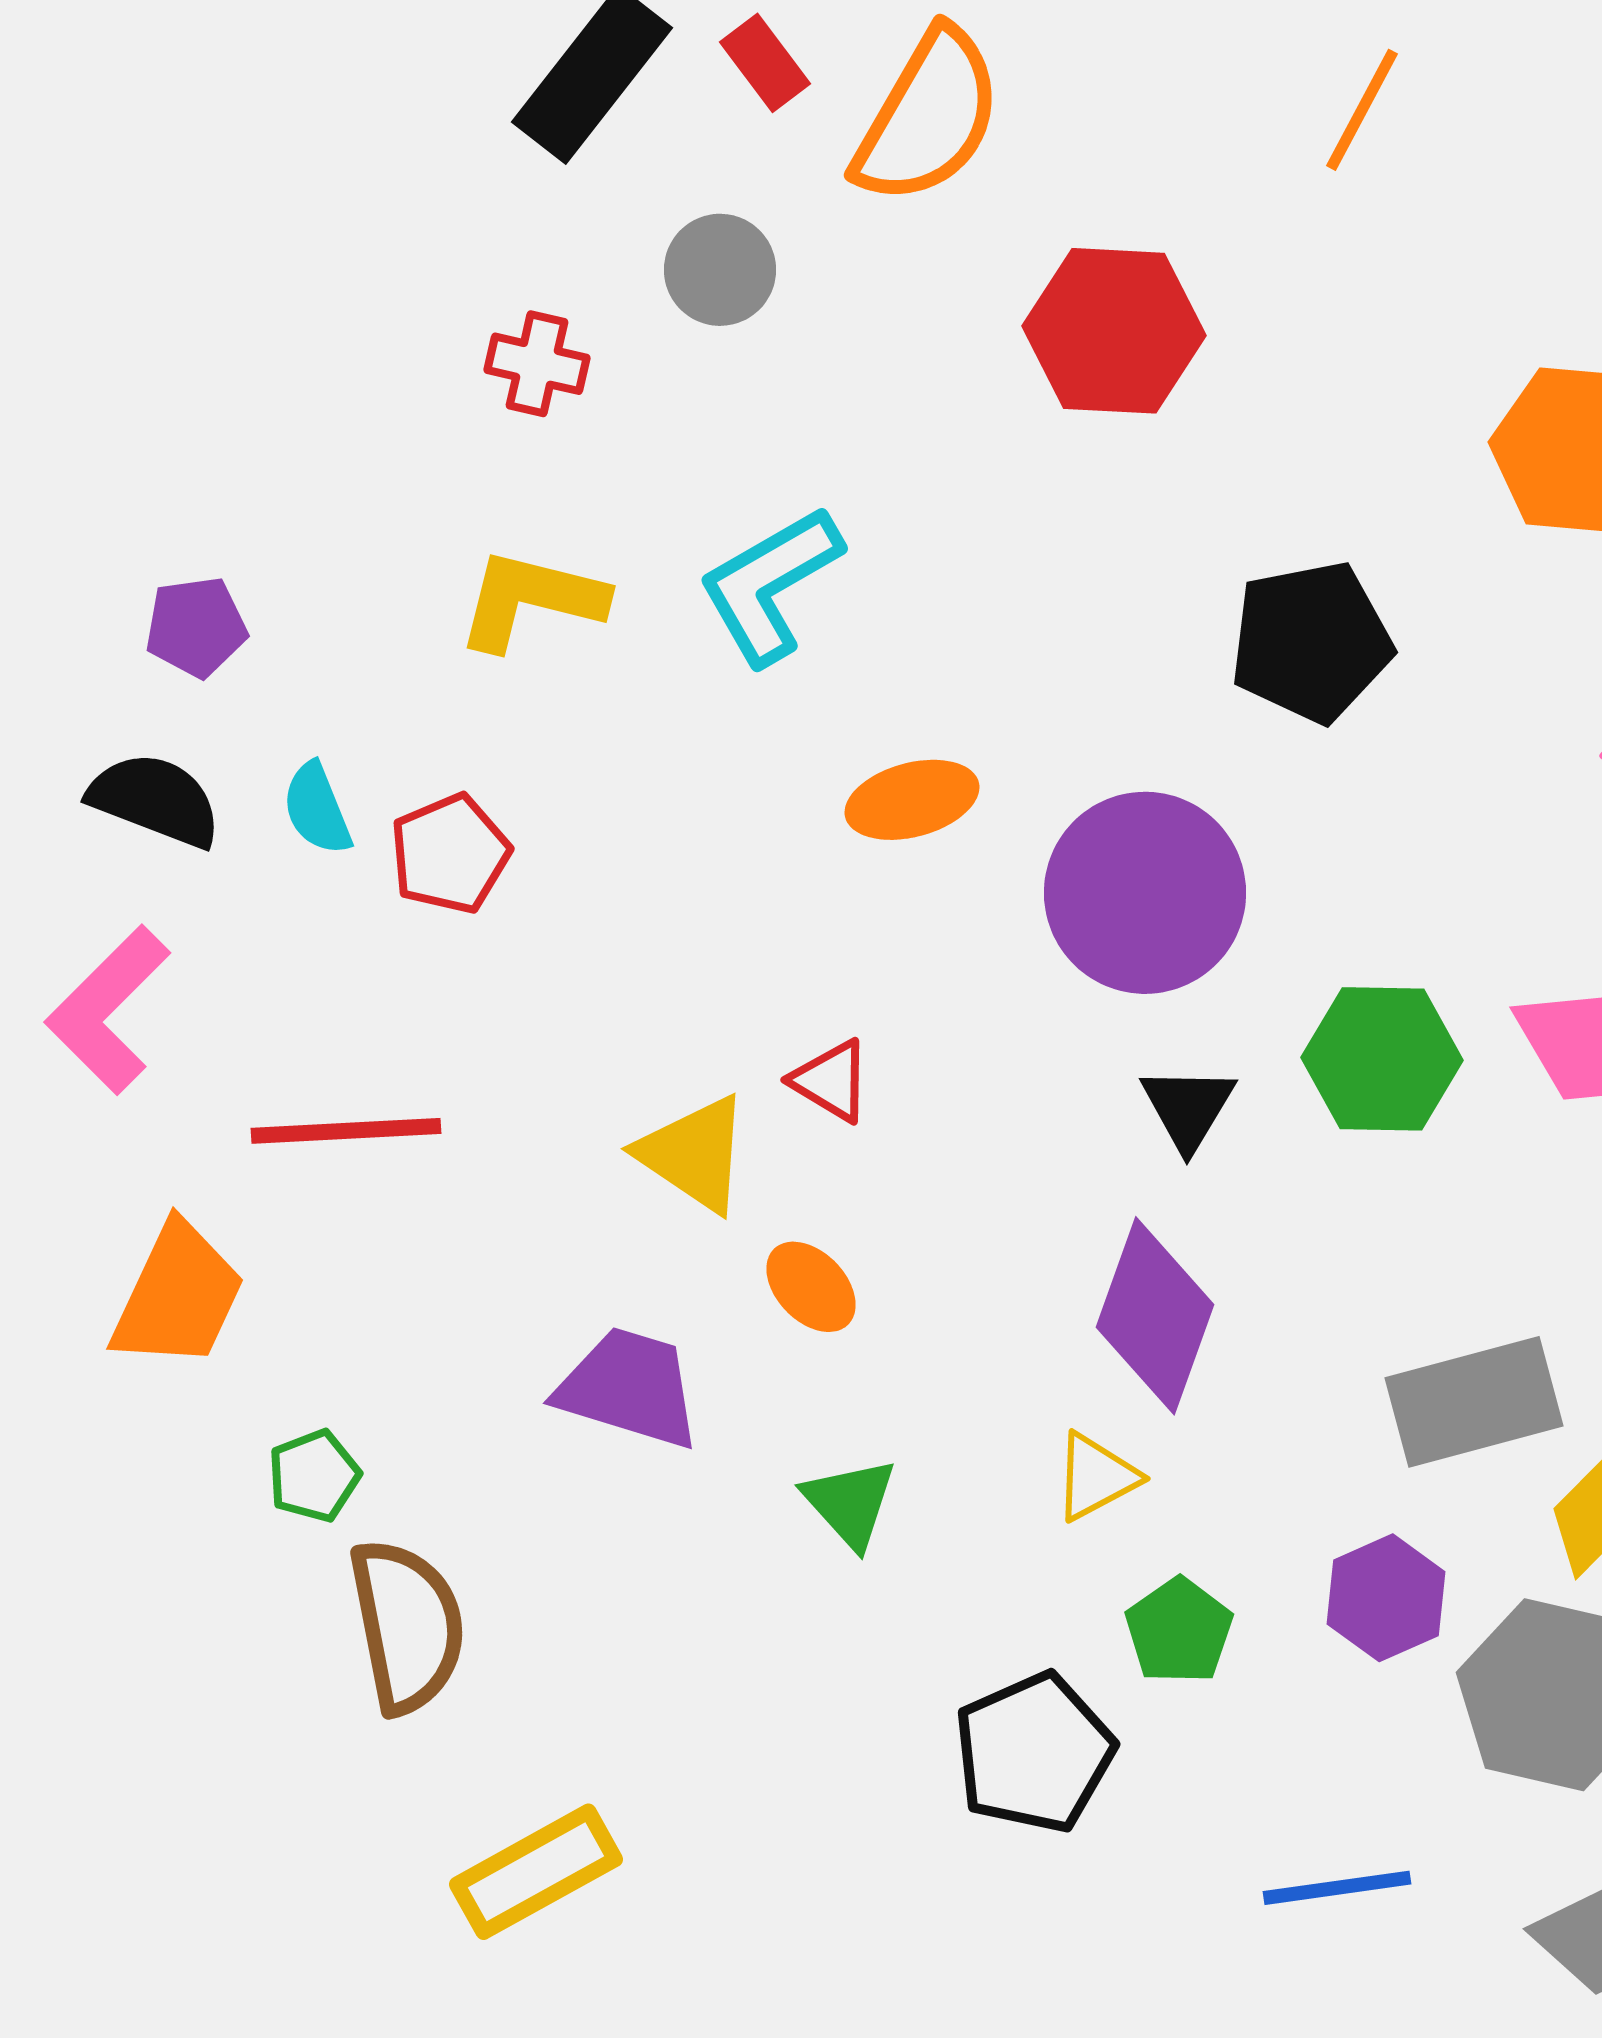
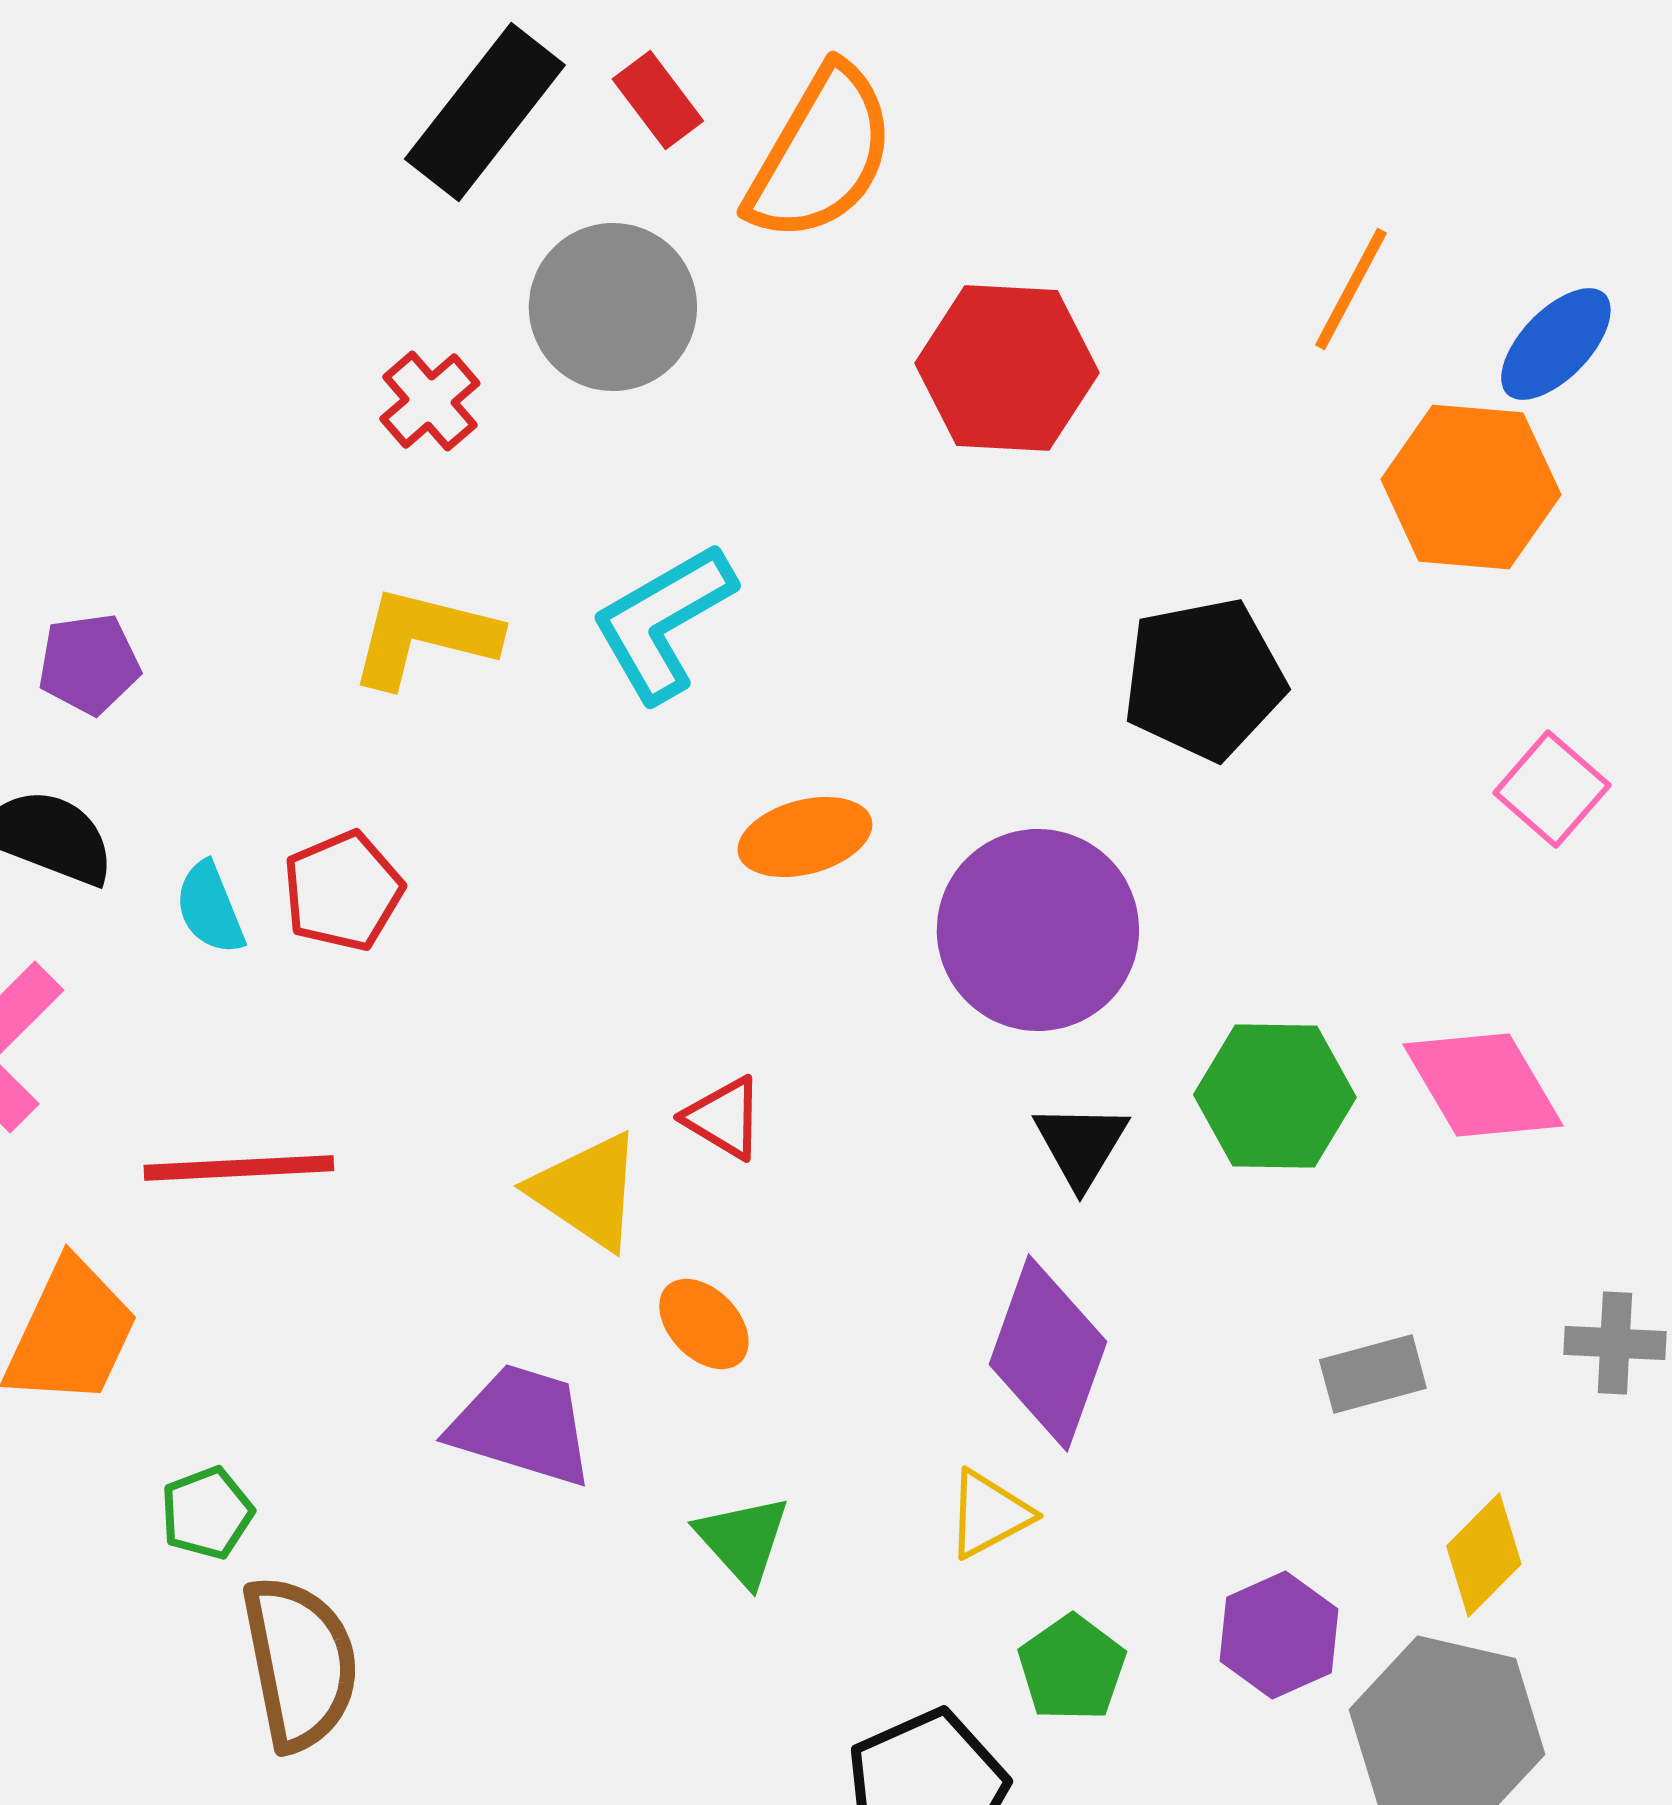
orange line: (1362, 110) -> (1351, 289), moved
gray circle: (720, 270) -> (613, 307), size x1.5
red cross: (537, 364) -> (430, 401), turned 36
cyan semicircle: (317, 809) -> (210, 908), moved
gray rectangle: (1474, 1402) -> (1373, 1374), moved, size x0.6

